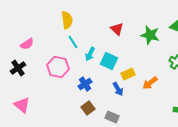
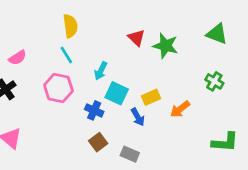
green star: (150, 35) -> (165, 46), moved
cyan line: (73, 42) -> (66, 55), moved
cyan square: (109, 61) -> (117, 93), moved
blue cross: (85, 84) -> (94, 110), turned -32

